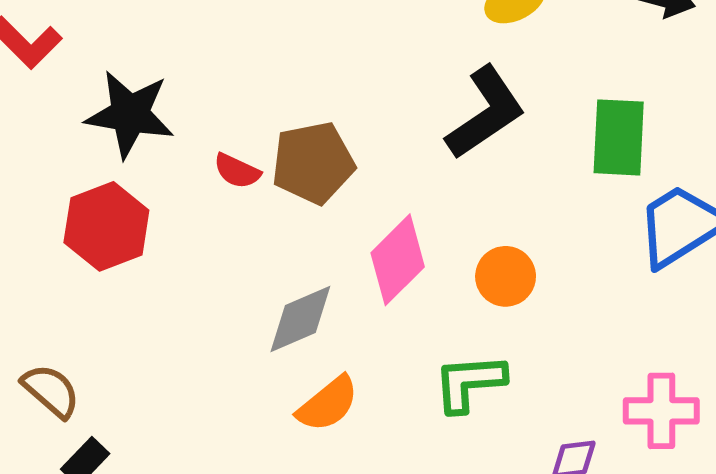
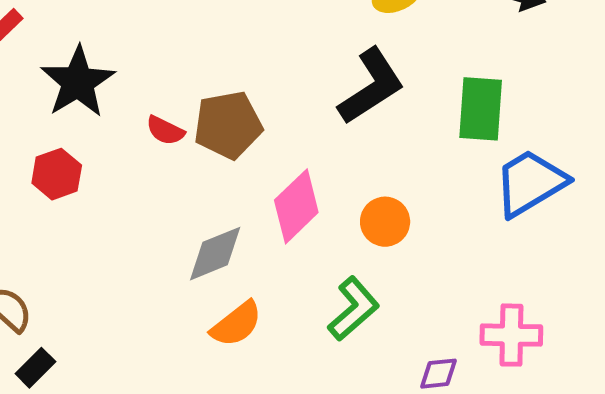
black star: (130, 114) -> (78, 82), turned 30
red hexagon: (106, 226) -> (57, 174), size x0.7
green L-shape: (469, 383) -> (354, 309), turned 142

